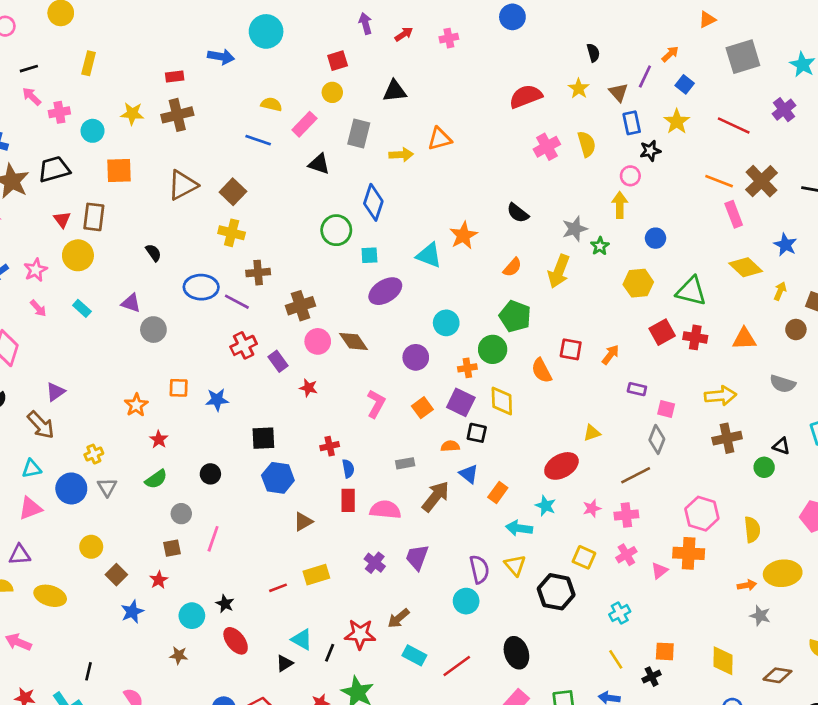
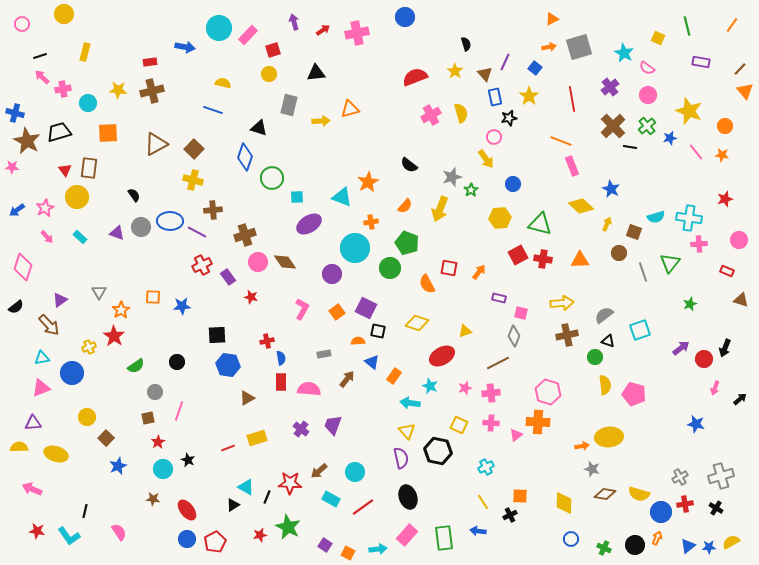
pink cross: (449, 38) -> (357, 33), size x1.6
orange arrow: (670, 54) -> (549, 47), moved, turned 32
pink rectangle: (304, 124) -> (248, 35), moved
red line: (734, 126) -> (572, 99), turned 55
brown cross: (761, 181) -> (613, 126), moved
blue diamond: (373, 202) -> (245, 157), moved
yellow arrow: (620, 205) -> (486, 159), turned 144
cyan circle: (446, 323) -> (355, 248), size x1.5
gray circle: (153, 330) -> (141, 227), moved
orange cross: (467, 368) -> (371, 222), moved
gray semicircle: (783, 384) -> (604, 315), moved, turned 126
yellow diamond: (502, 401) -> (417, 323), moved, turned -70
red star: (159, 439) -> (114, 336), moved, size x1.5
gray triangle: (107, 487) -> (99, 292), moved
brown arrow: (436, 496) -> (347, 379), size x0.7
yellow semicircle: (752, 530) -> (605, 385), moved
pink cross: (626, 555) -> (491, 423), turned 35
purple semicircle: (479, 569) -> (401, 458), moved
red star: (159, 580) -> (158, 442), moved
cyan circle: (466, 601) -> (355, 472), moved
red ellipse: (236, 641) -> (187, 510), moved
brown diamond: (777, 675) -> (605, 494), moved

